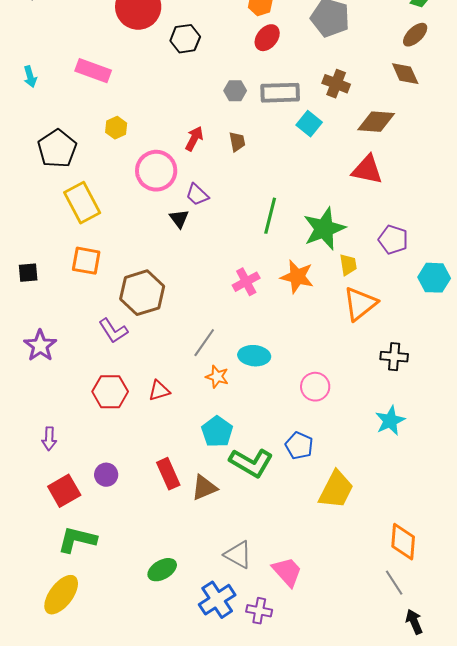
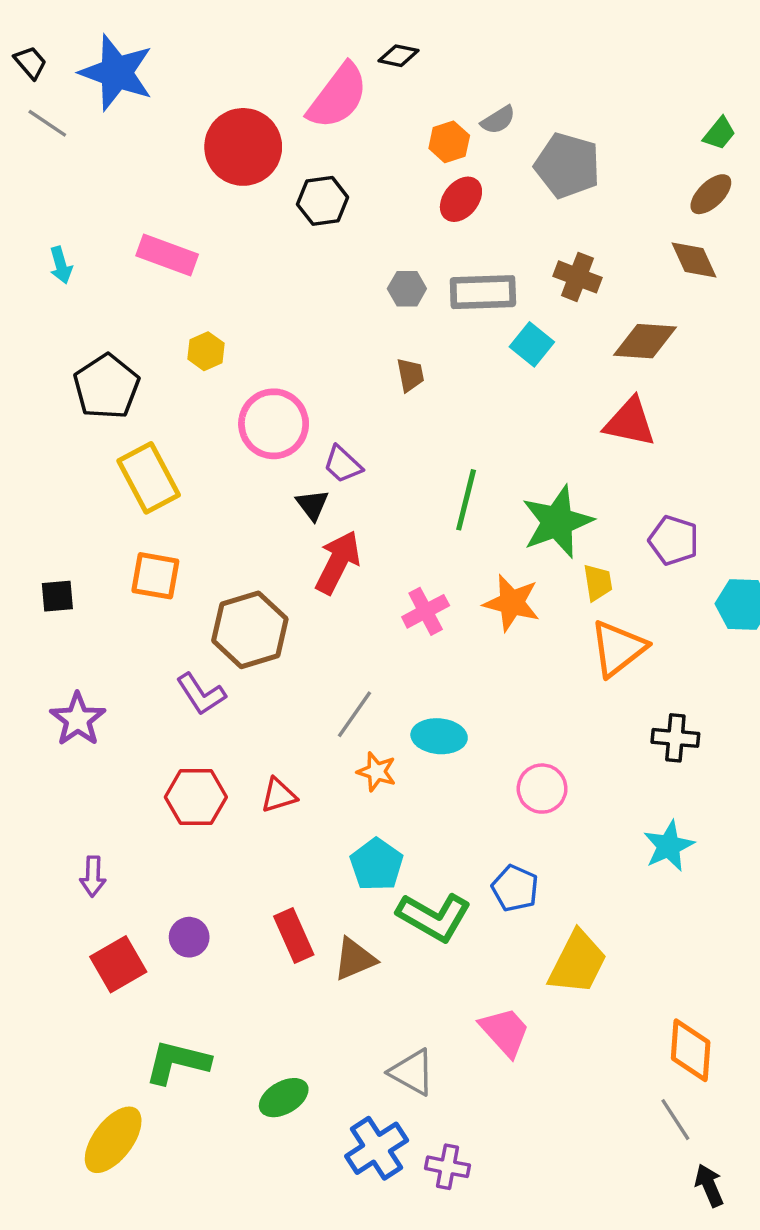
red arrow: (194, 139) -> (338, 562), moved, size x1.5
green L-shape: (77, 540) -> (177, 1062), moved
pink trapezoid: (287, 572) -> (505, 1032), moved

